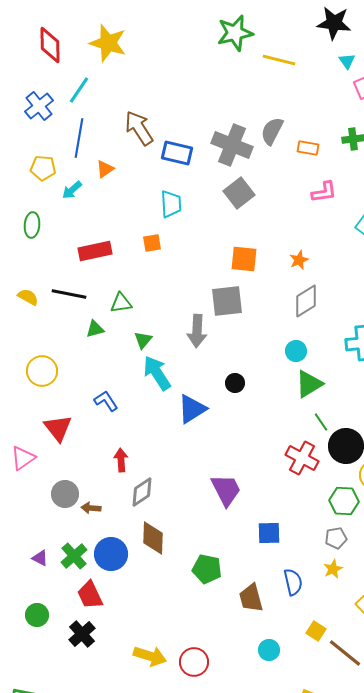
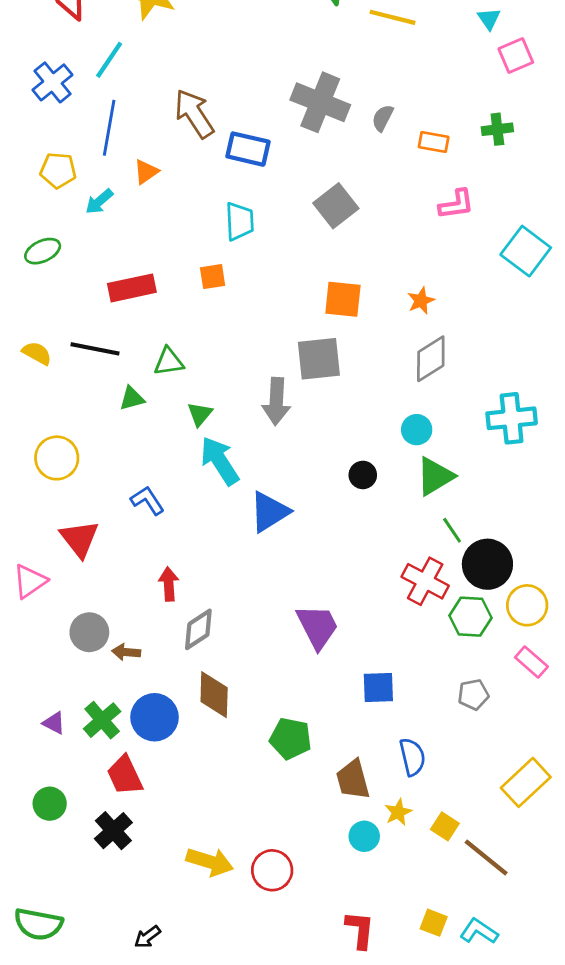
gray semicircle: (272, 131) -> (383, 118), size x0.7
gray cross: (232, 145) -> (320, 102), moved
green ellipse: (32, 225) -> (43, 251), turned 60
black circle: (235, 383) -> (363, 475), moved
green hexagon: (344, 501) -> (470, 617), moved
yellow star: (333, 569) -> (398, 812), moved
cyan circle: (269, 650) -> (364, 836), moved

